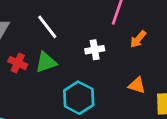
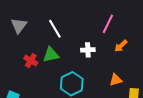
red cross: (18, 63) -> (31, 61), moved
orange triangle: (137, 85) -> (116, 80), turned -40

